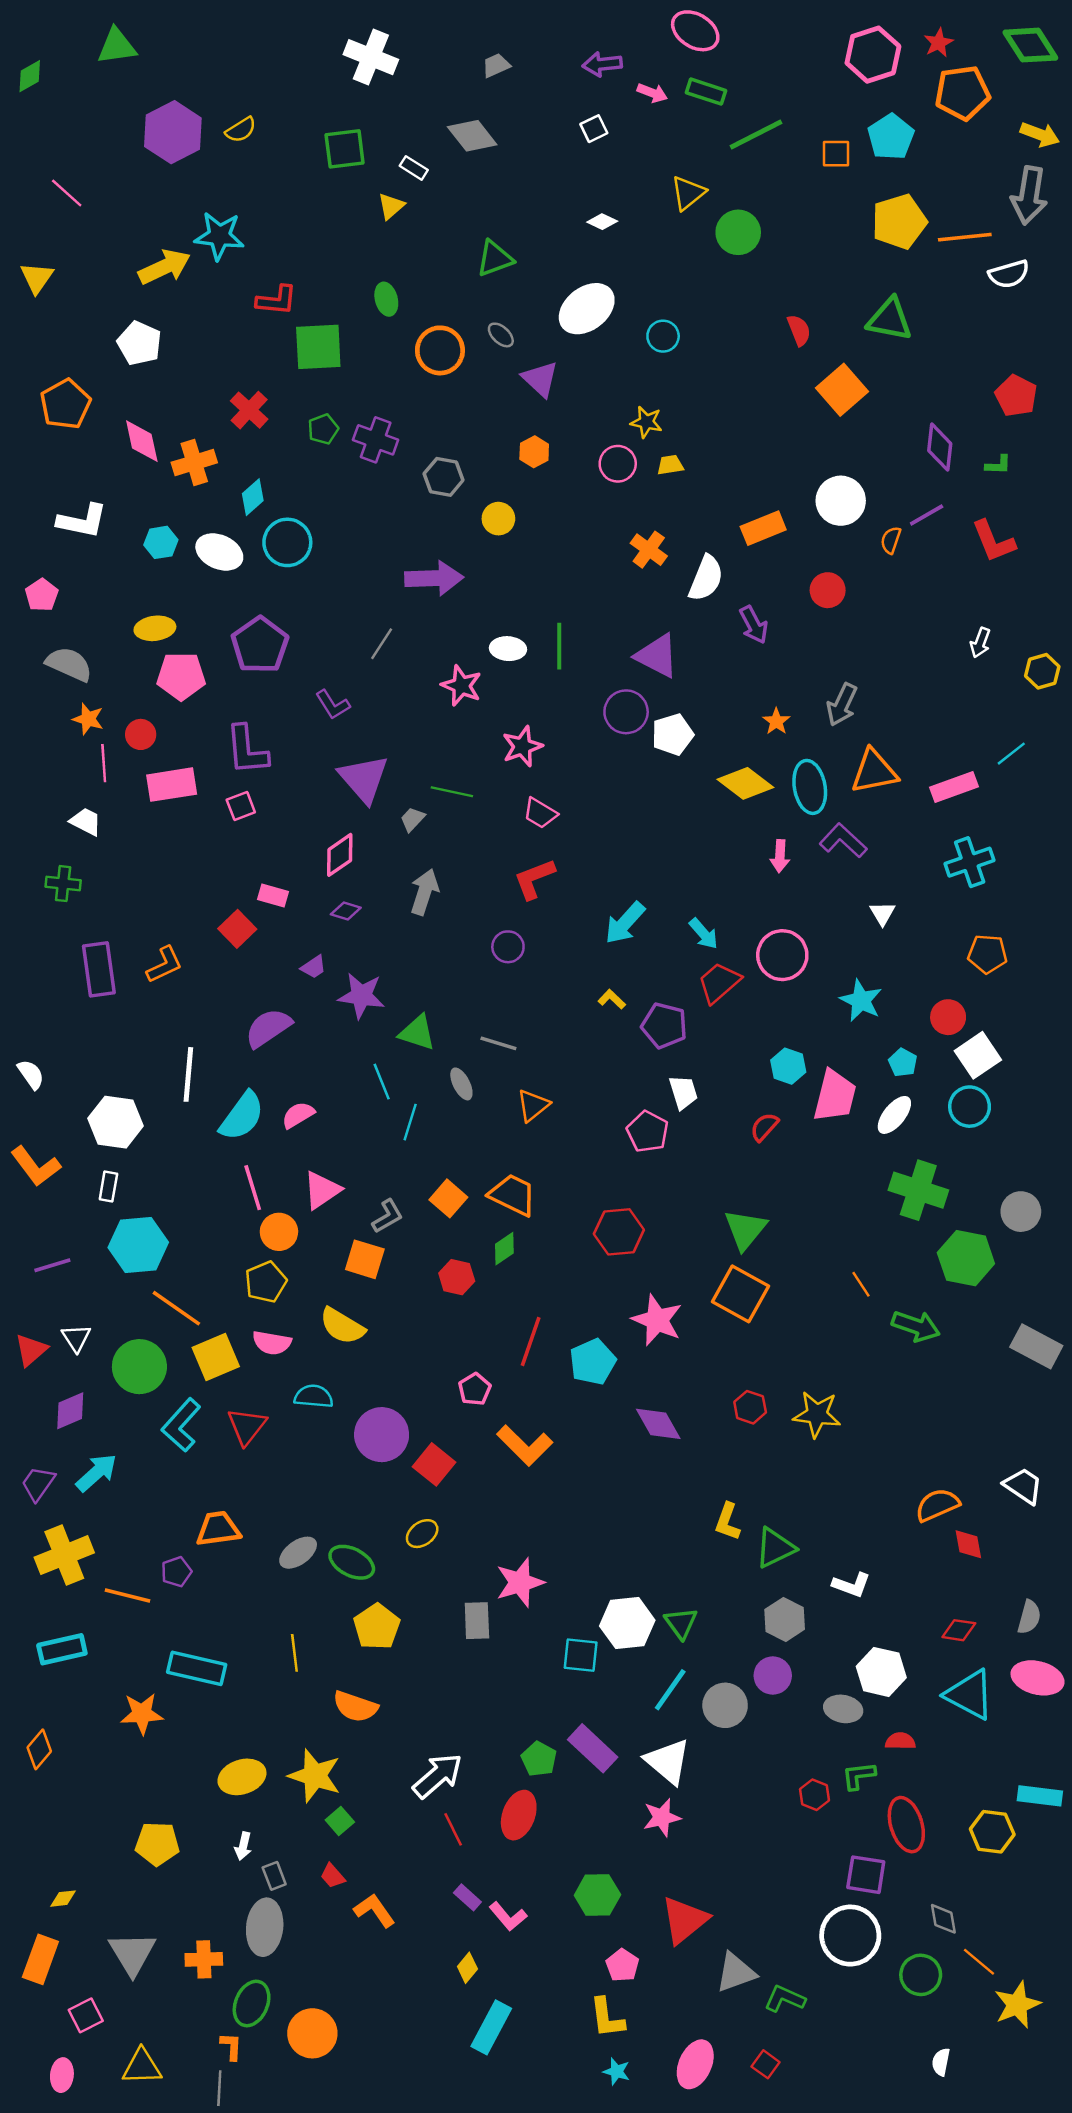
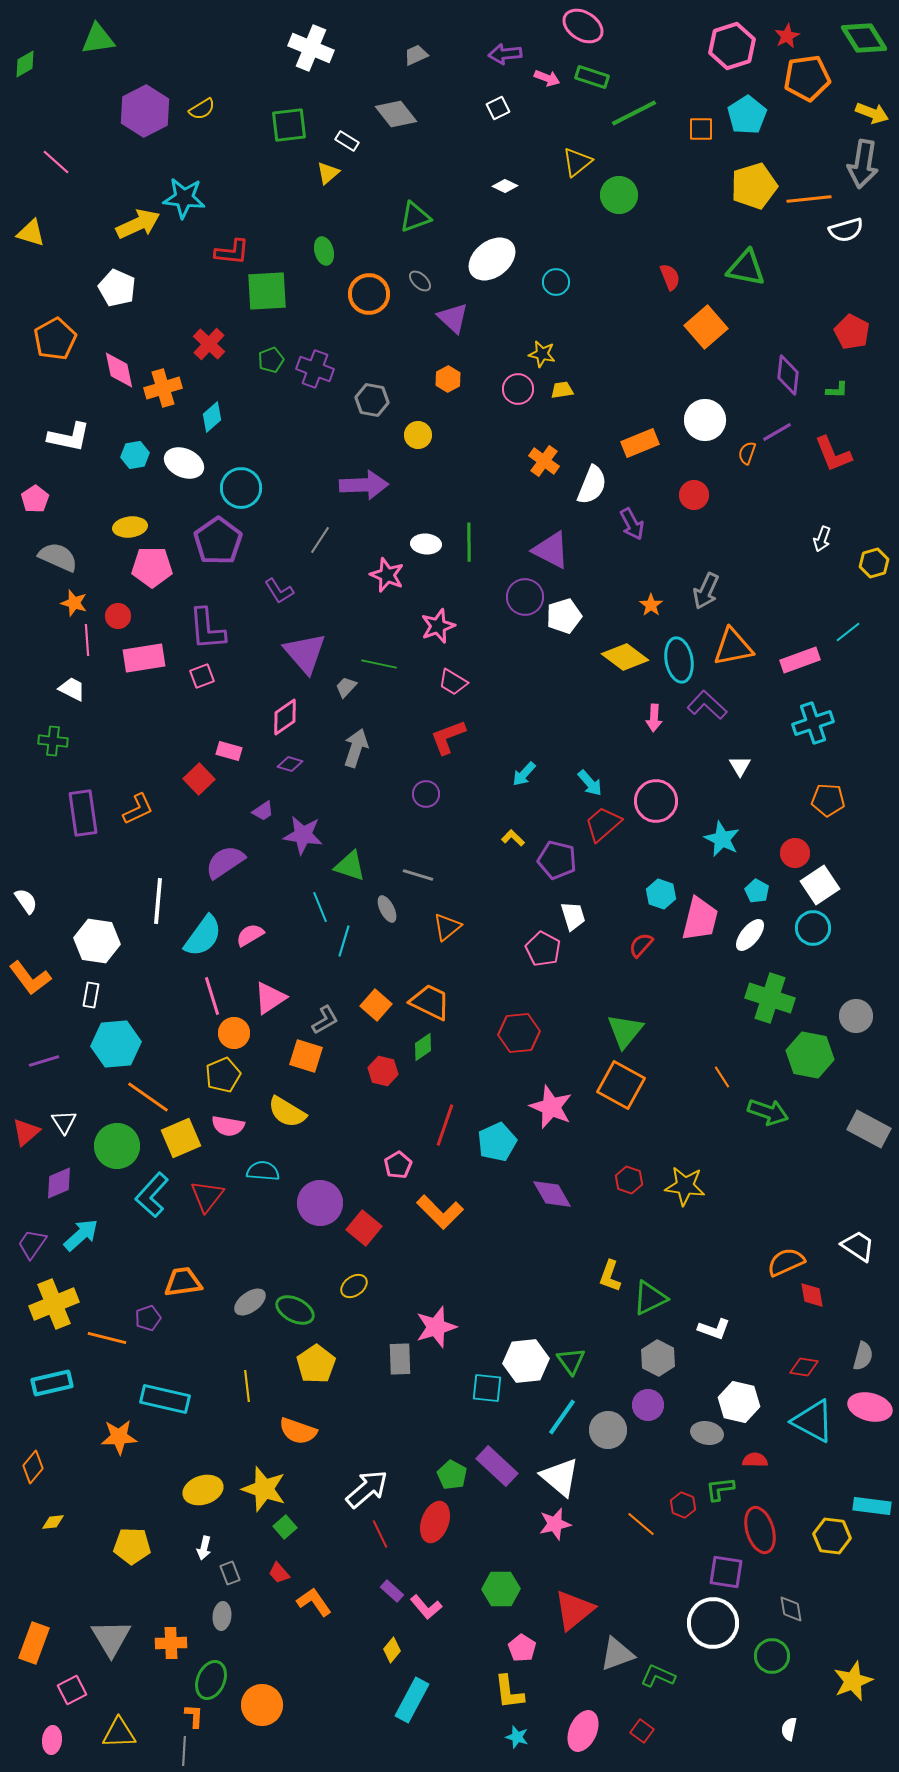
yellow triangle: (37, 278) -> (31, 233), turned -48
cyan circle: (287, 542) -> (241, 488), moved
cyan arrow: (625, 923) -> (524, 774), size x0.7
yellow diamond: (63, 1899) -> (53, 1522), moved
gray ellipse: (265, 1927) -> (222, 1616), size x0.6
orange line: (979, 1962) -> (641, 1524), moved

